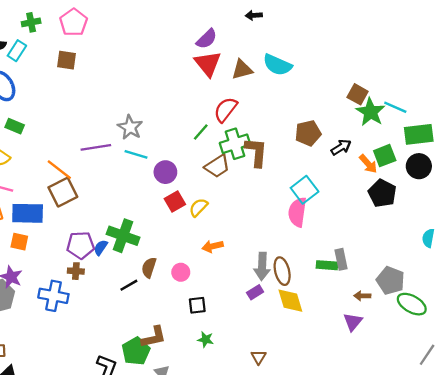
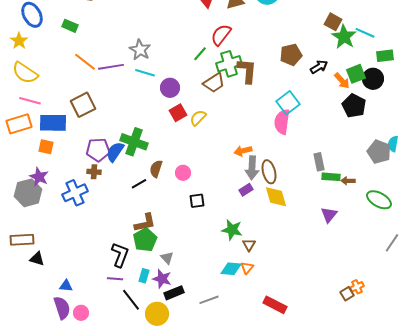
green rectangle: (15, 126) -> (70, 26), moved
green rectangle: (419, 134) -> (385, 56), size x0.7
black circle: (419, 166) -> (373, 79), moved
orange line: (59, 170) -> (85, 62), moved
orange arrow: (213, 246) -> (243, 151), moved
blue semicircle: (101, 248) -> (115, 152), size x1.5
green rectangle: (327, 265) -> (331, 177), moved
gray pentagon: (391, 281) -> (379, 152), moved
blue cross: (53, 296) -> (75, 193), turned -35
brown arrow: (362, 296) -> (348, 181), moved
brown L-shape: (154, 337) -> (145, 223), moved
green star: (206, 339) -> (232, 230), moved, size x1.5

